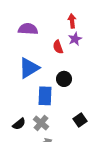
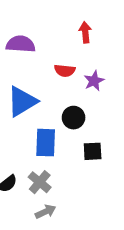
purple star: (75, 39) -> (94, 81), moved
red semicircle: (58, 47) -> (65, 71), turned -64
black square: (80, 120) -> (93, 151), moved, turned 32

